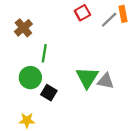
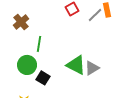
green triangle: (87, 78) -> (76, 65), turned -35
gray triangle: (106, 81) -> (92, 68), turned -42

